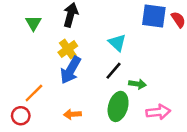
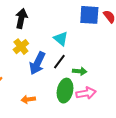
blue arrow: (71, 70) -> (37, 63), moved
pink arrow: (158, 112) -> (86, 93), moved

